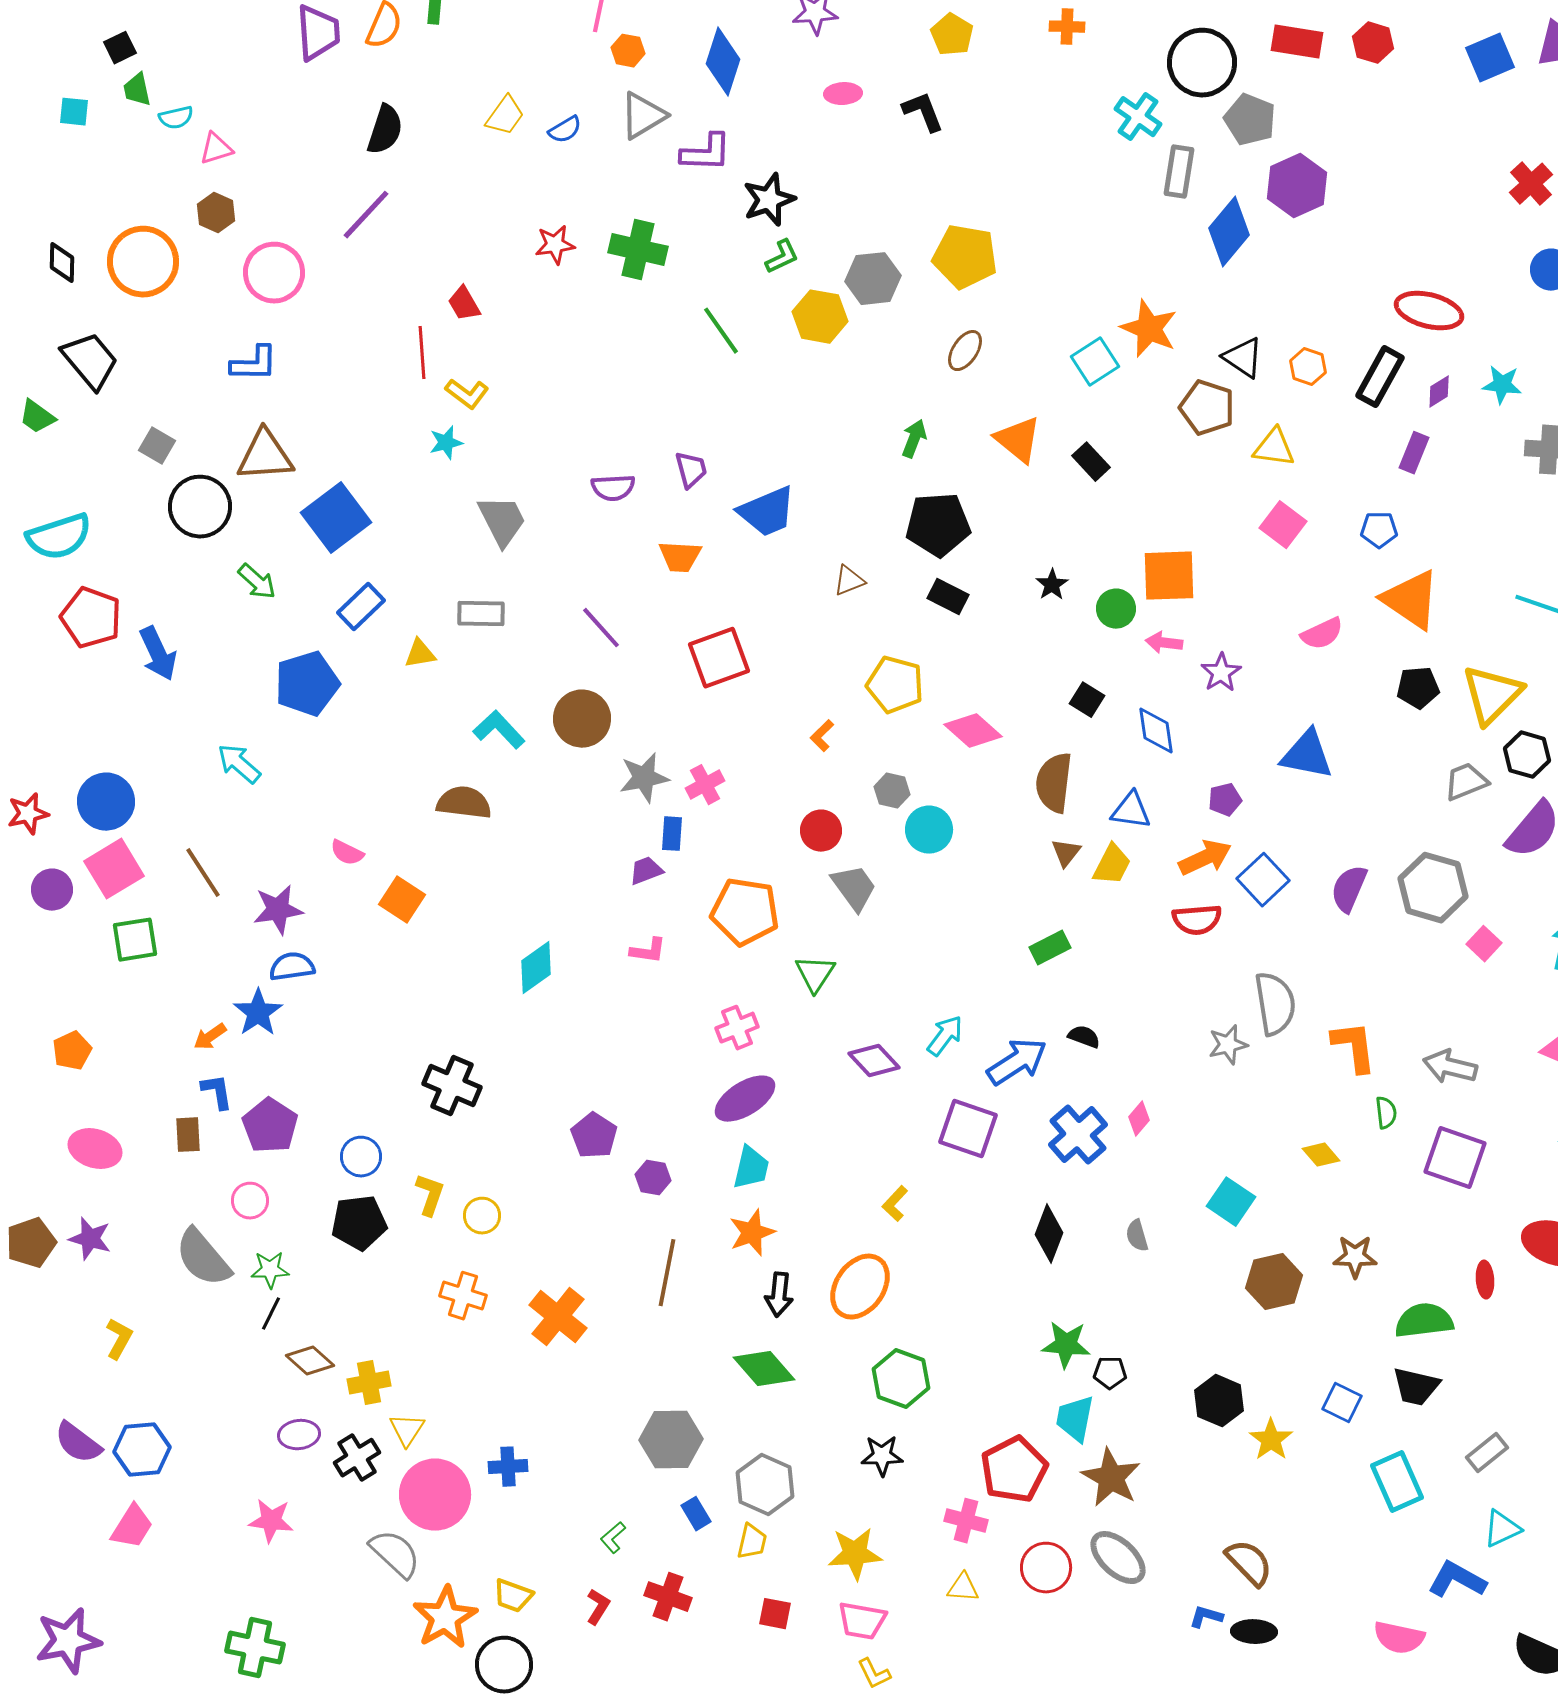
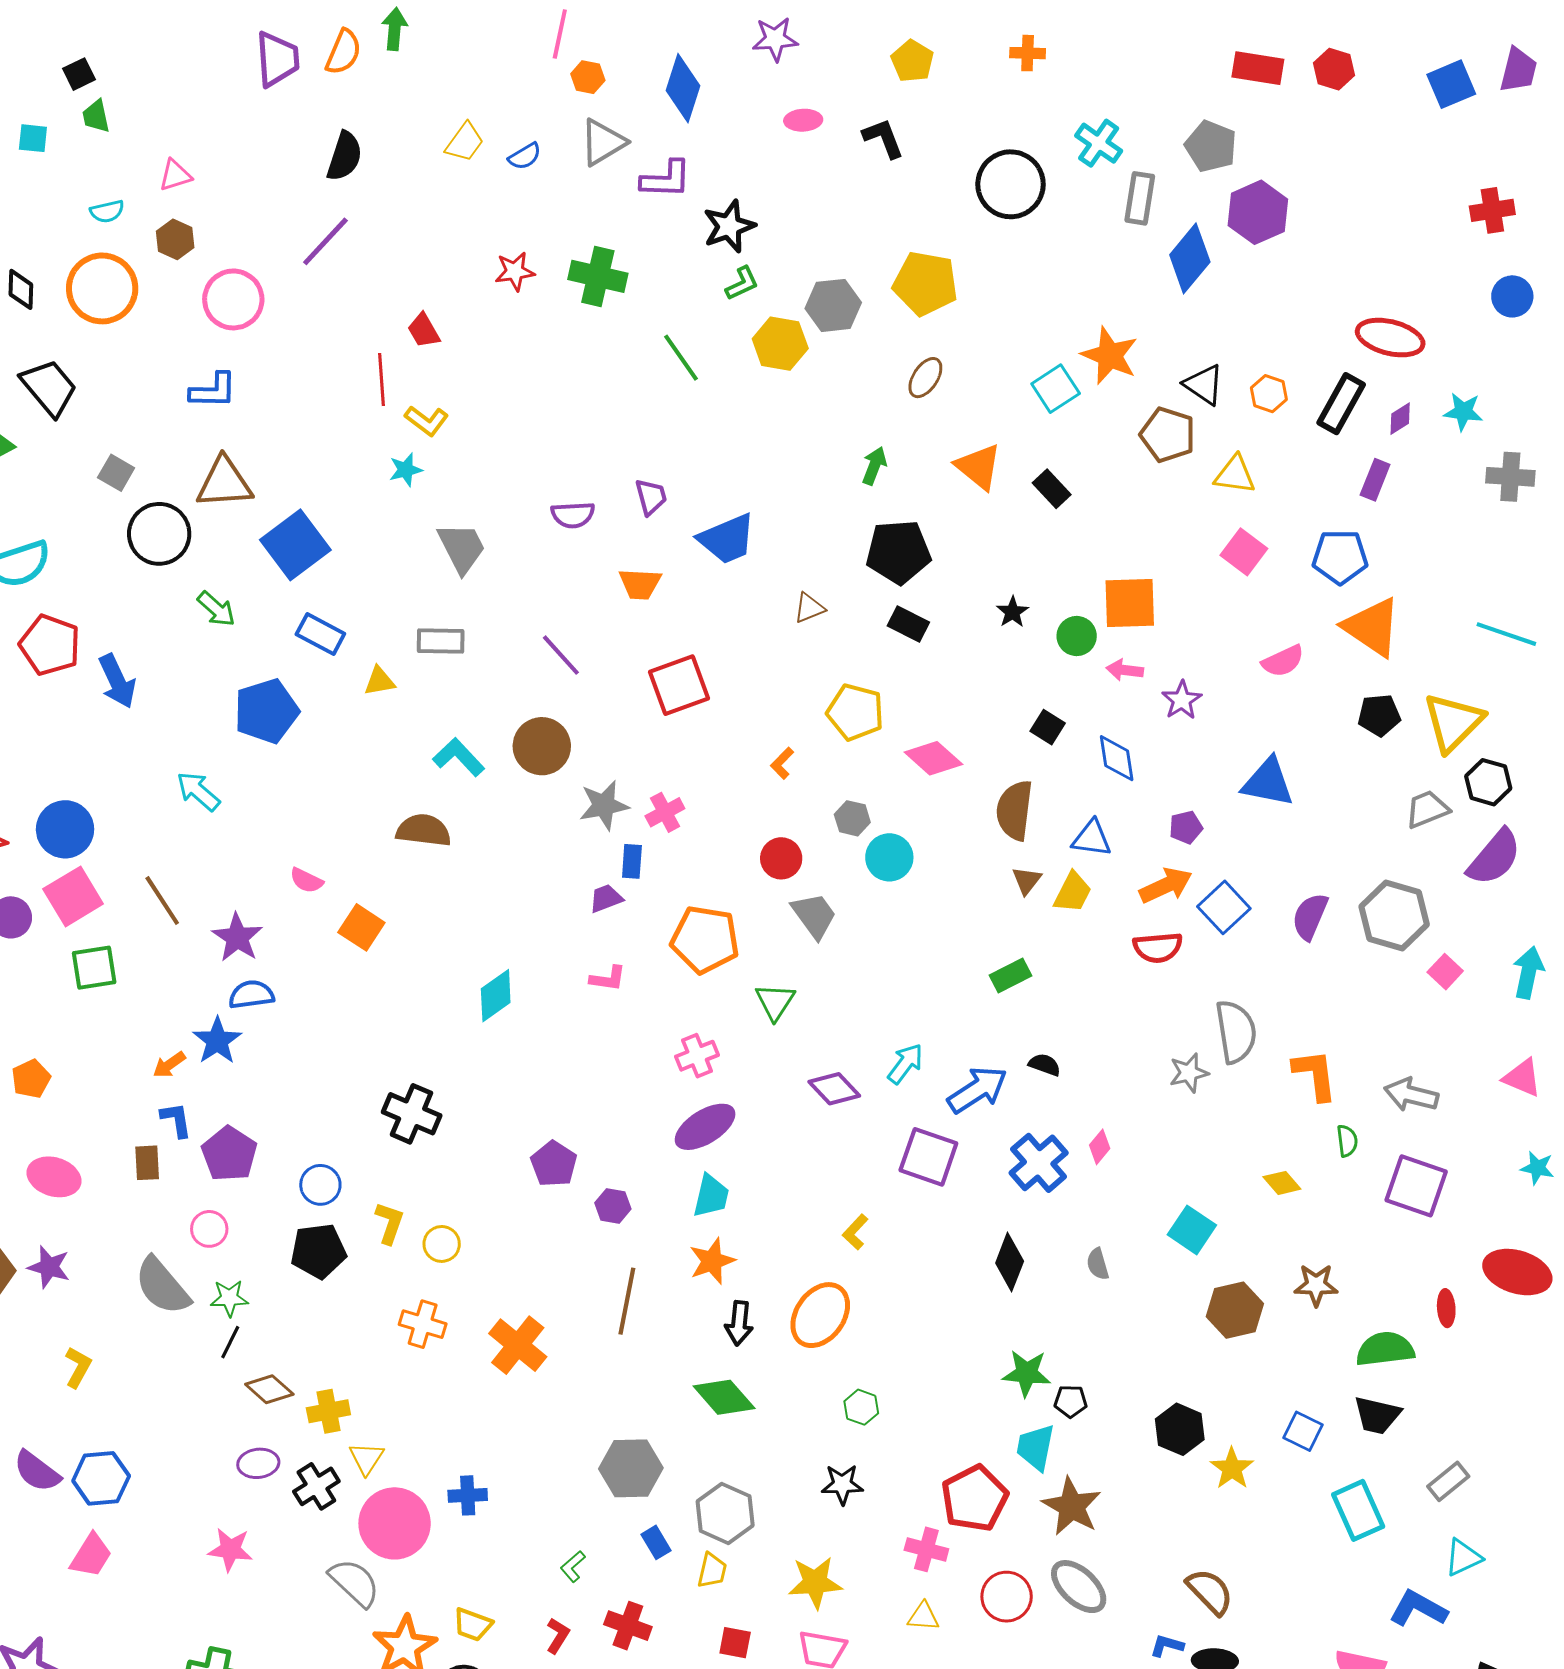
black circle: (1202, 63) -> (1011, 184), moved
cyan semicircle: (176, 118) -> (107, 211), moved
red cross: (1531, 184) -> (1492, 210), turned 33
blue pentagon: (1379, 530) -> (1340, 557), size x1.5
blue rectangle: (361, 607) -> (320, 634), turned 72
purple star: (278, 910) -> (237, 937), turned -30
green hexagon: (901, 1379) -> (861, 1407), size x0.6

